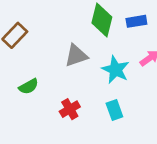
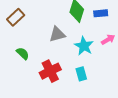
green semicircle: (29, 86) -> (23, 53), turned -112
red cross: (70, 109) -> (50, 71), size x1.5

